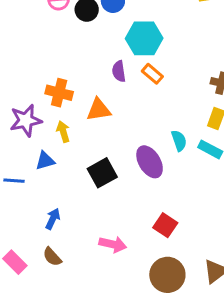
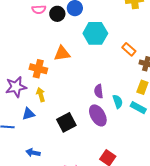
purple semicircle: (119, 71) -> (99, 91), moved
orange rectangle: (152, 74) -> (129, 49), moved
orange triangle: (99, 110) -> (62, 54), moved
blue arrow: (53, 219) -> (33, 153), turned -104

